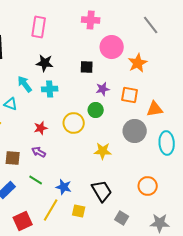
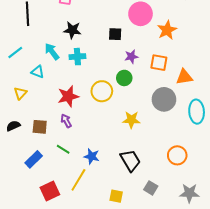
red star: (41, 128) -> (68, 96), size x1.5
purple arrow: (39, 152) -> (66, 121), turned 32
yellow square: (79, 211) -> (116, 196), moved

